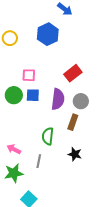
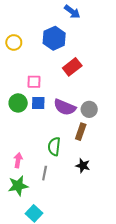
red rectangle: (73, 73) -> (72, 67), moved
purple semicircle: (58, 99) -> (65, 107), turned 105
pink arrow: (14, 149) -> (18, 160), turned 72

